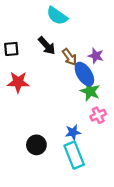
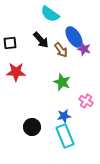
blue ellipse: (84, 74) -> (74, 37), moved
green star: (90, 91) -> (62, 82), moved
pink cross: (98, 115) -> (86, 101), turned -32

